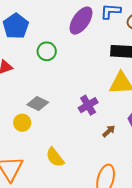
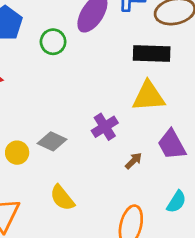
green circle: (47, 51) -> (53, 42), moved
gray diamond: (38, 104) -> (52, 141), moved

